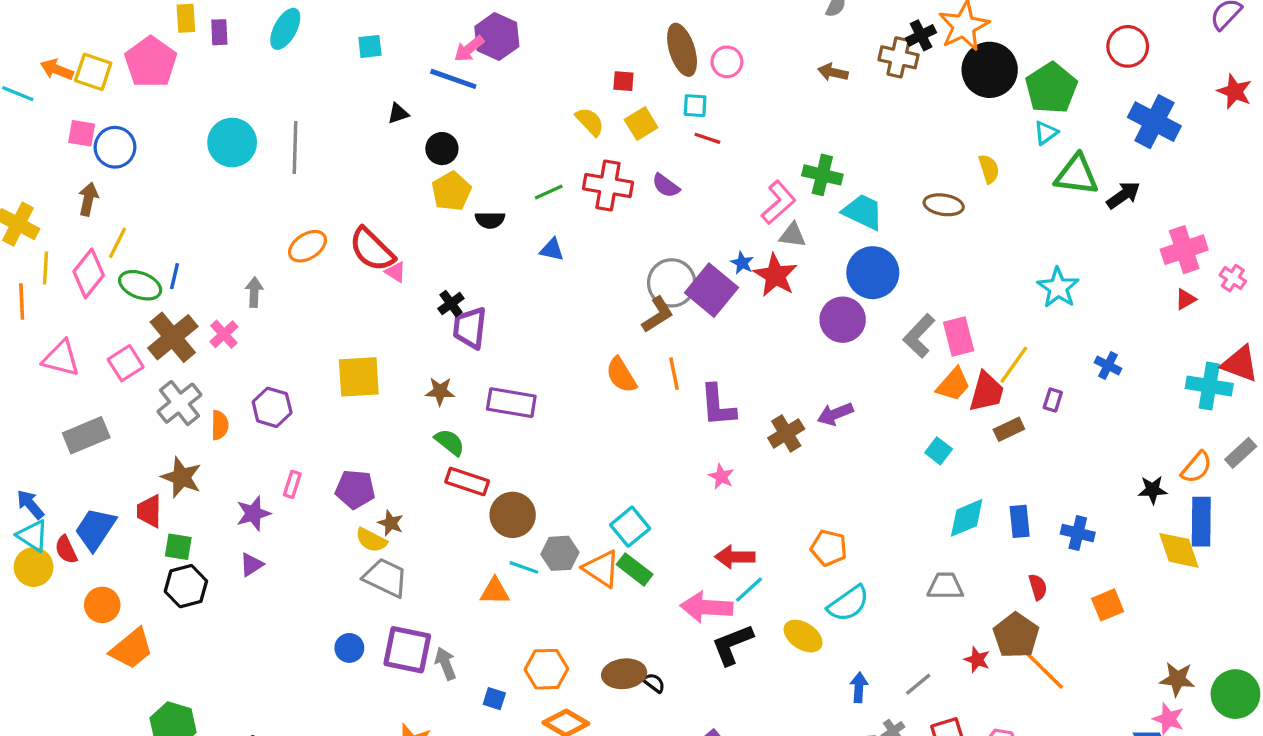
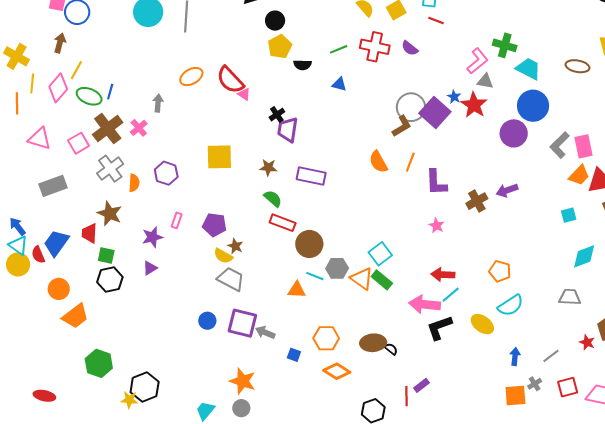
orange line: (674, 374) -> (410, 162), turned 30
cyan square: (939, 451) -> (569, 215), turned 35
gray arrow: (446, 664) -> (265, 332), turned -48

